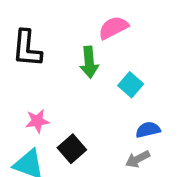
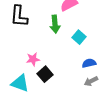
pink star: (37, 121) -> (33, 59), moved
gray arrow: (138, 159) -> (91, 81), moved

